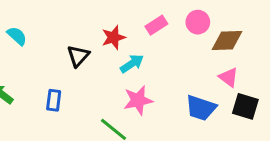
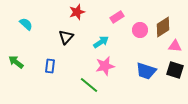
pink circle: (198, 22) -> (140, 30), moved
red star: (113, 37) -> (77, 12), moved
brown diamond: (227, 41) -> (163, 27), turned -30
pink triangle: (228, 77) -> (175, 46), moved, turned -32

